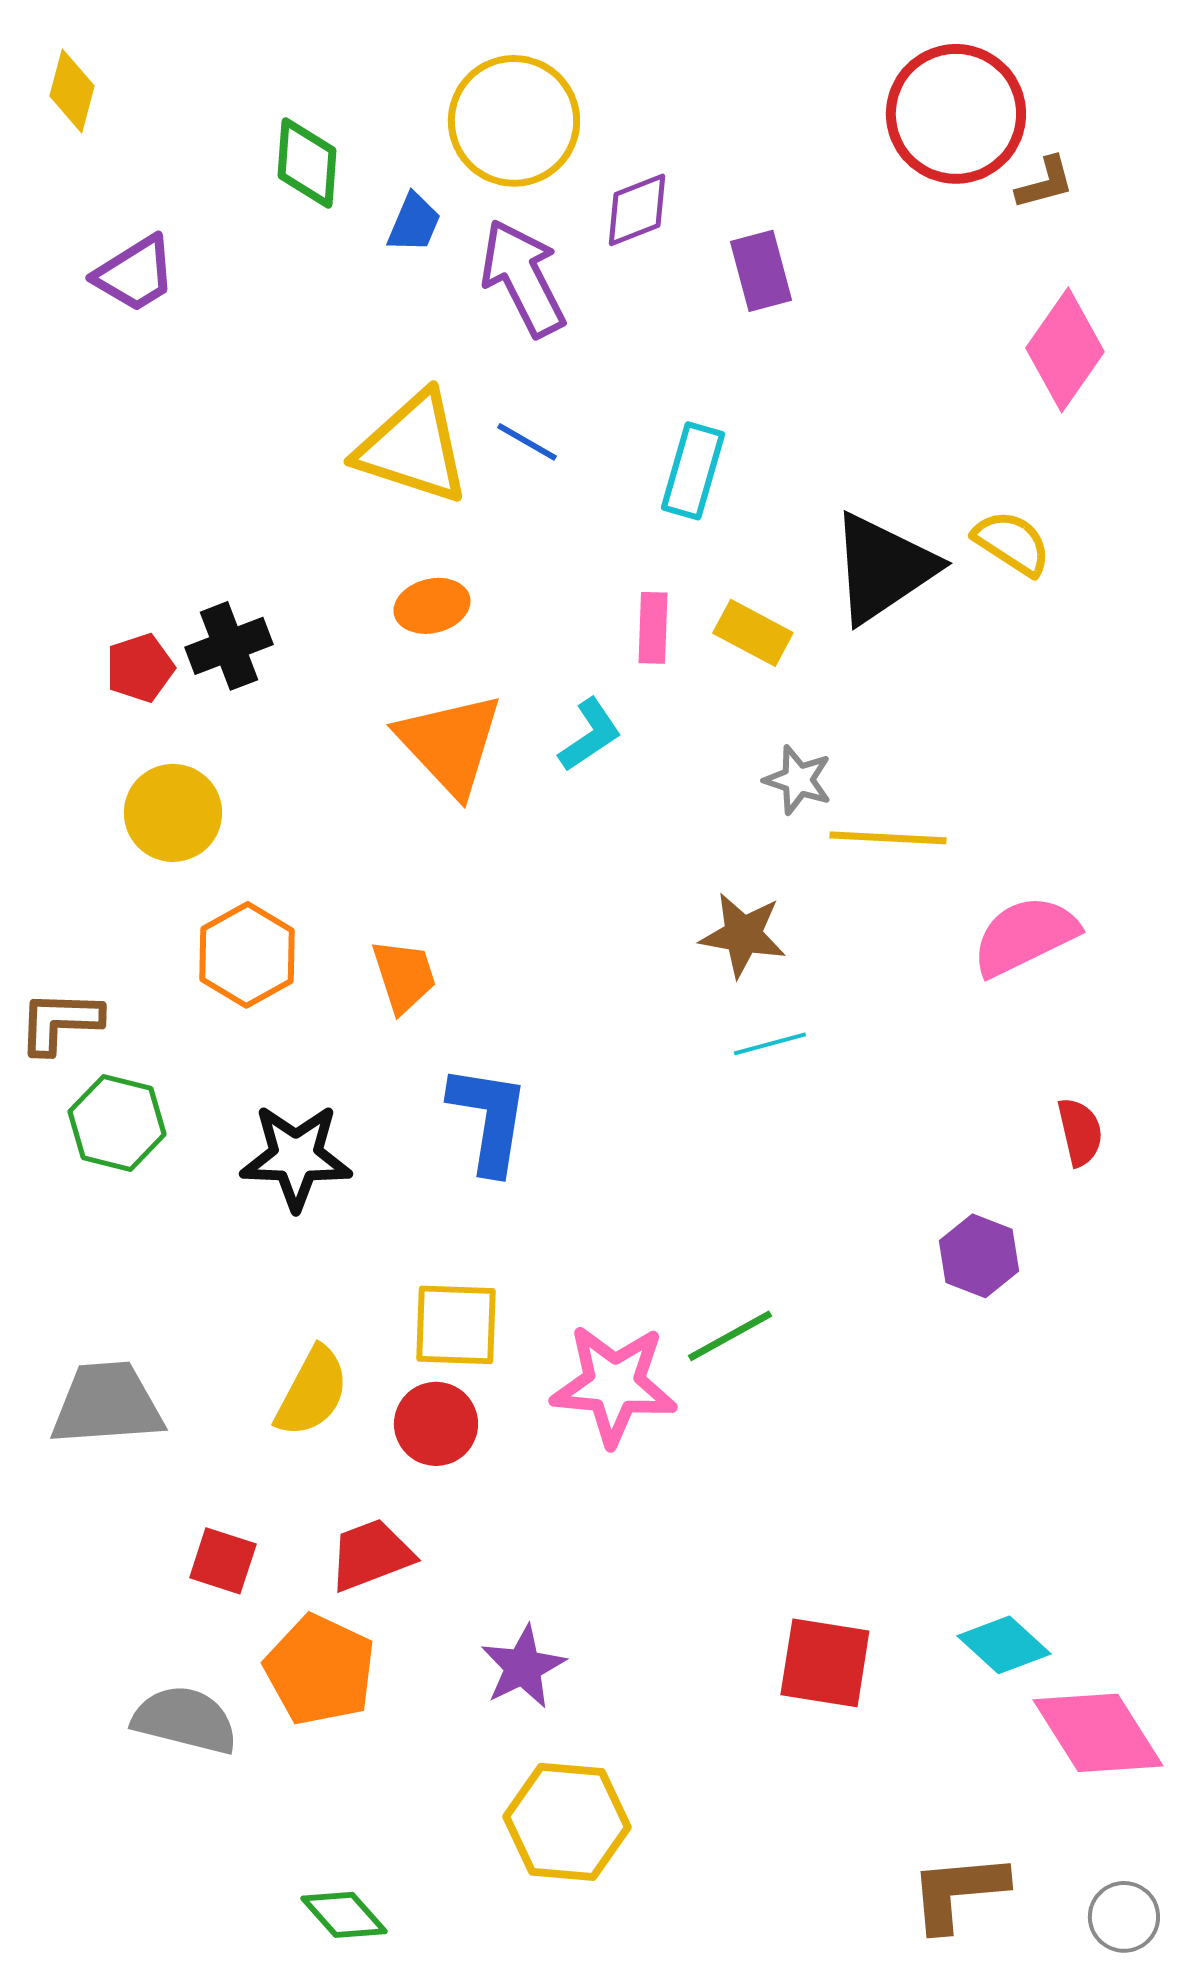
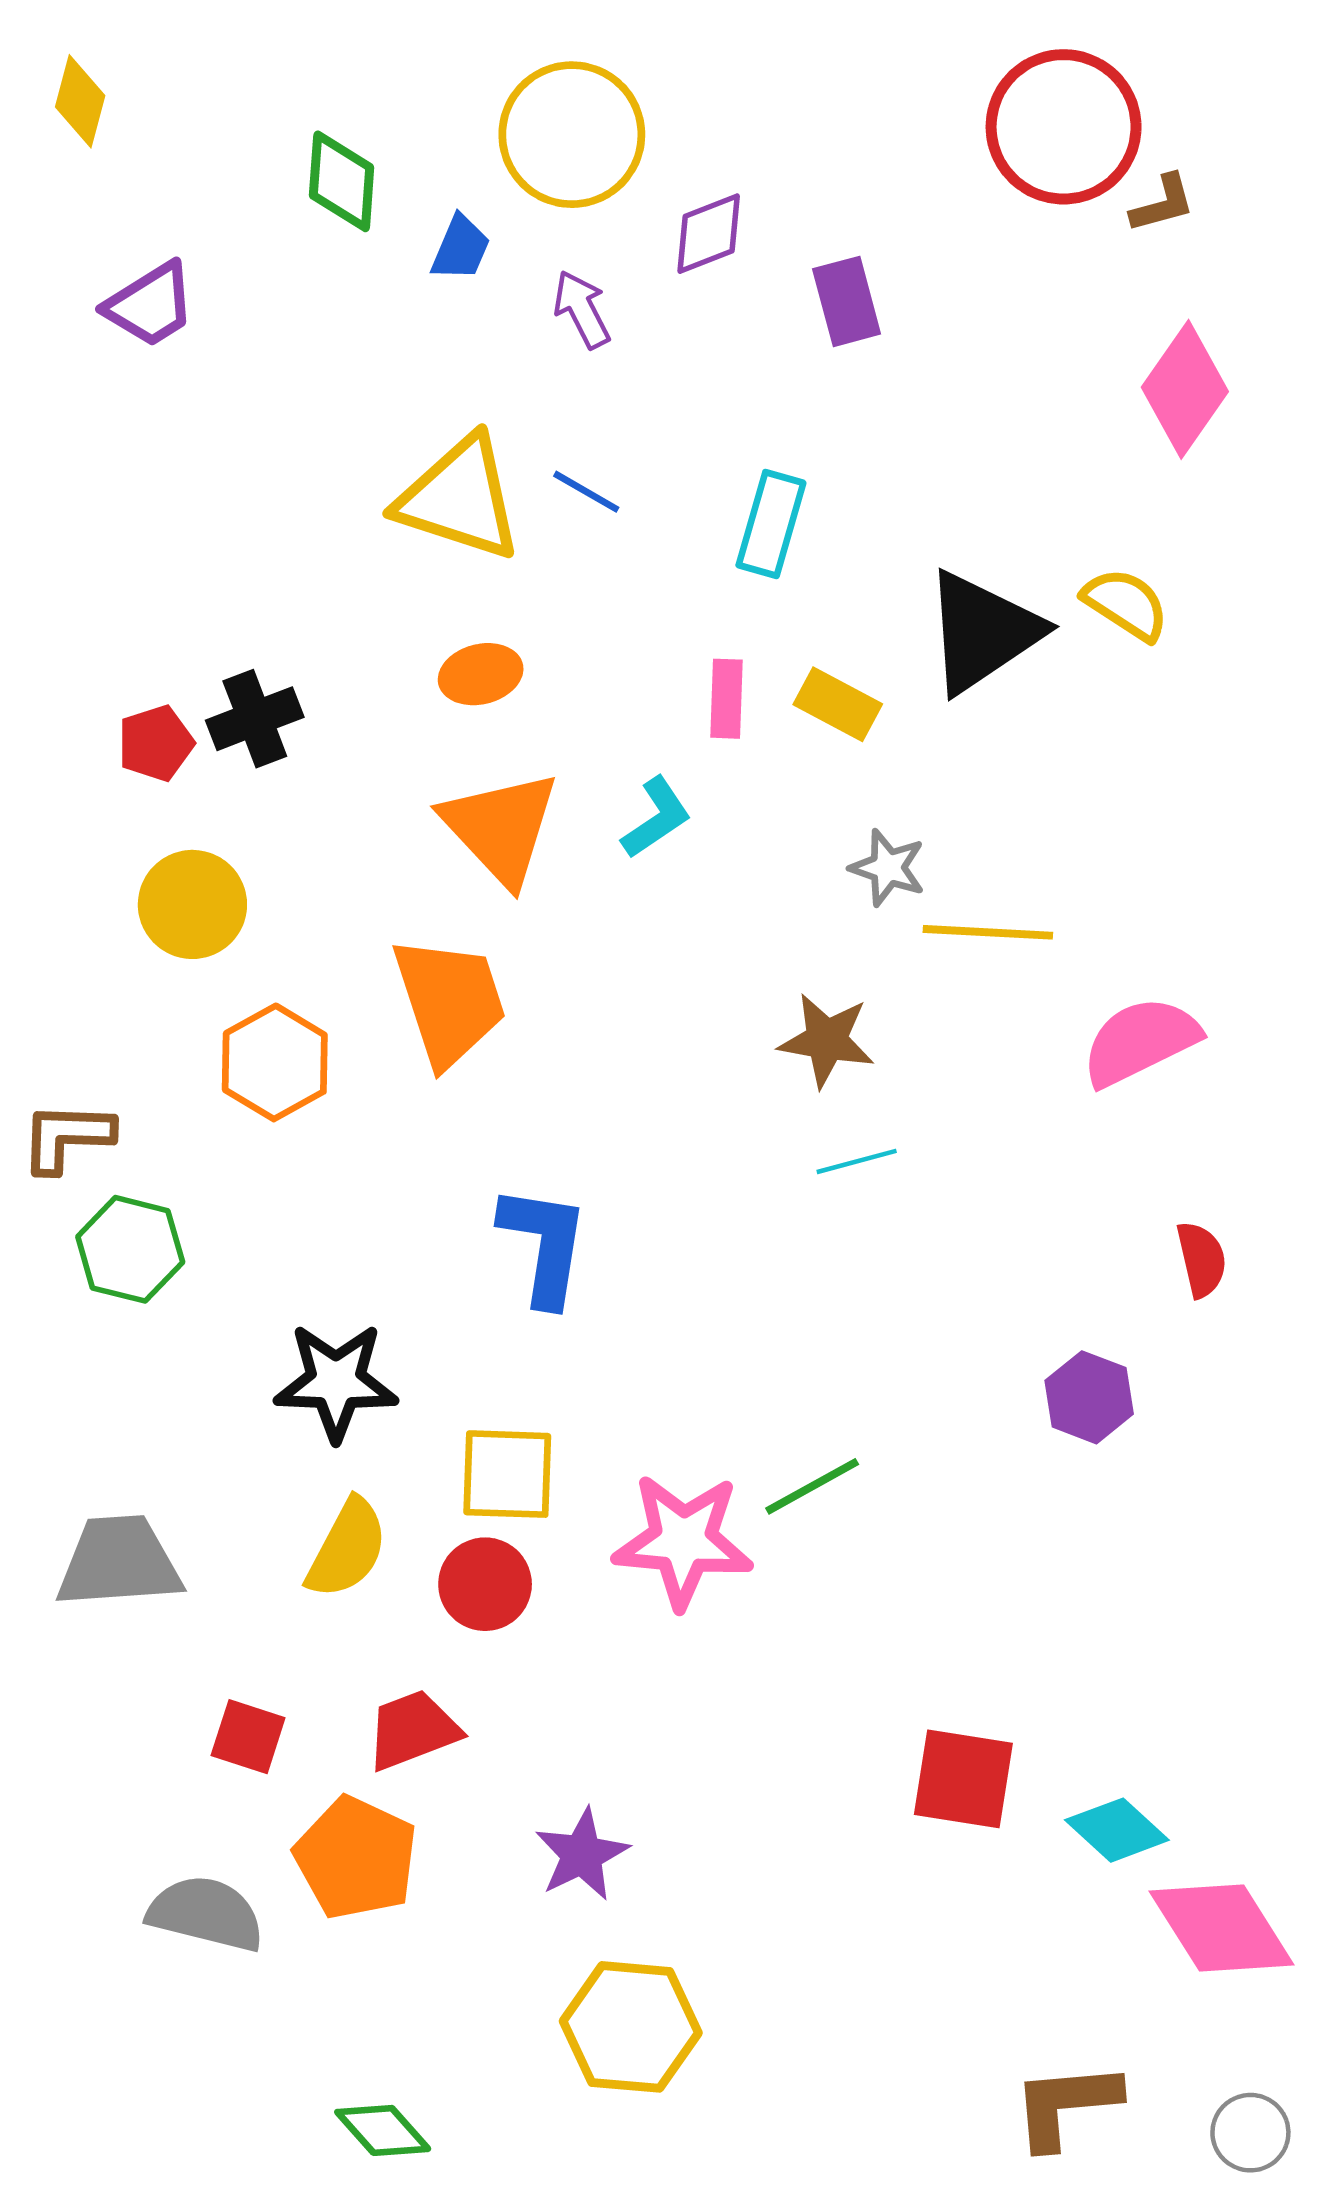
purple arrow: (523, 278) -> (582, 309), size x0.6
orange trapezoid: (404, 976) -> (449, 1001), moved, size x1.6
black star: (296, 1157) -> (336, 1382), moved
red square: (825, 1663) -> (963, 1779), moved

